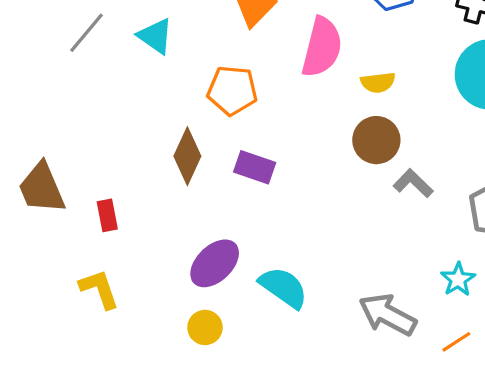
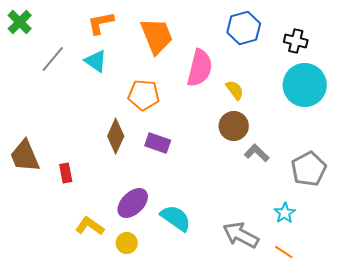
yellow semicircle: (378, 82) -> (235, 90), turned -120
yellow L-shape: (99, 289) -> (90, 226), moved, turned -36
orange line: (456, 342) -> (284, 252), turned 66

